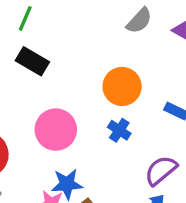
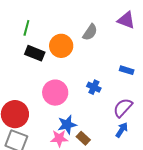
gray semicircle: (139, 21) -> (90, 32), moved
orange circle: (122, 86) -> (61, 46), moved

